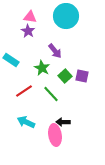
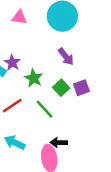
purple star: (28, 31) -> (12, 63), moved
purple arrow: (55, 51) -> (66, 57), moved
purple square: (82, 76) -> (81, 88), turned -32

